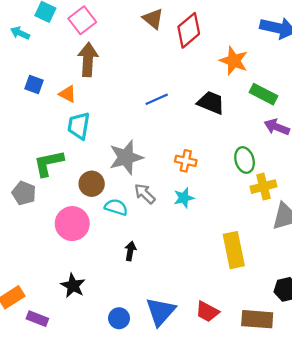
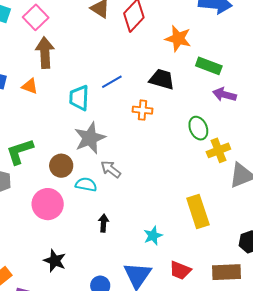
cyan trapezoid: (79, 126) -> (79, 98), moved
orange cross: (186, 161) -> (142, 110), moved
cyan star: (184, 198) -> (153, 236), moved

